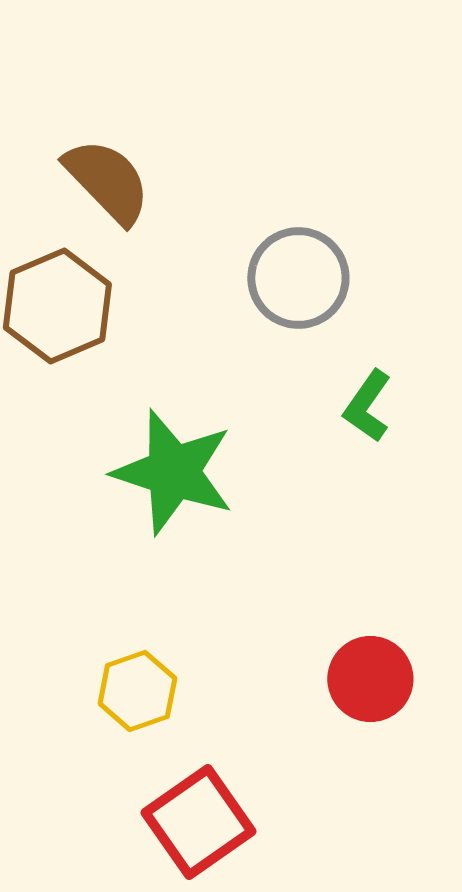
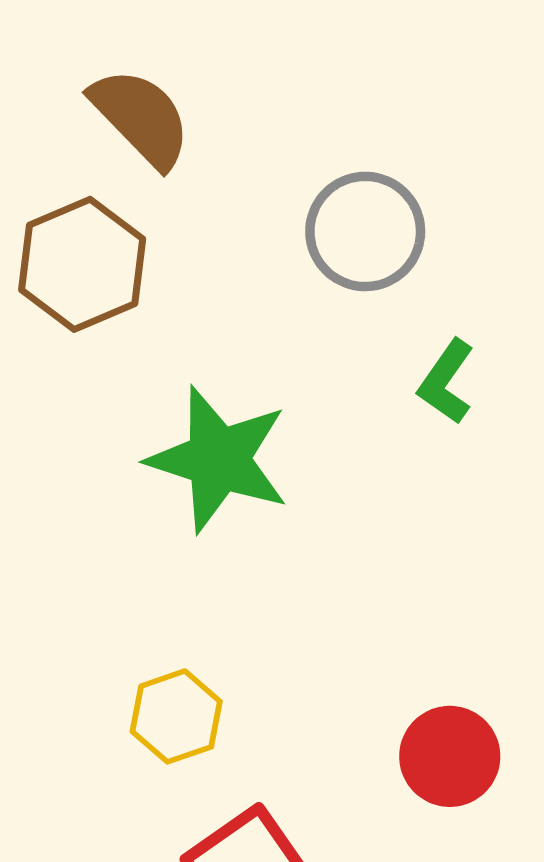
red circle: (370, 679) -> (450, 756), moved

